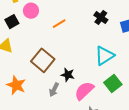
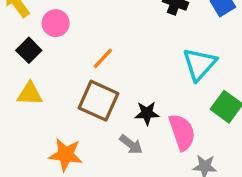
orange line: (59, 24) -> (103, 58), moved
gray arrow: (54, 90) -> (131, 144), turned -64
pink semicircle: (84, 91) -> (182, 132), turned 130

